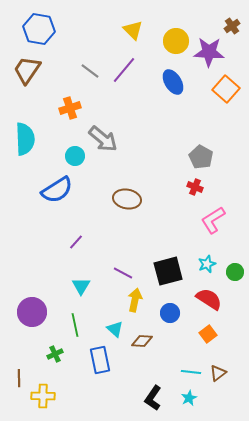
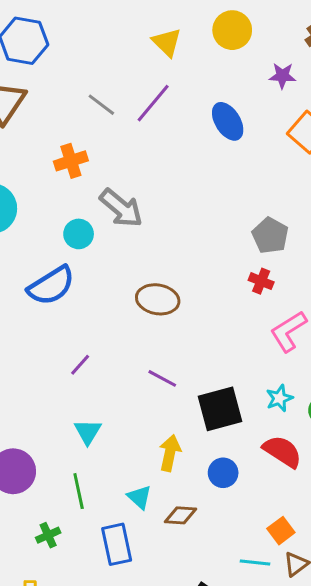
yellow circle: (176, 41) -> (232, 30), moved
purple star: (209, 52) -> (282, 76), size x0.6
purple line: (123, 273) -> (162, 378), moved
orange square: (208, 334) -> (281, 531), moved

